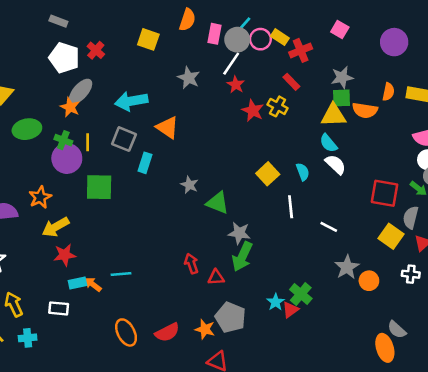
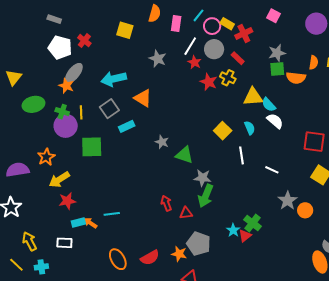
gray circle: (237, 40) -> (214, 49), moved
yellow triangle: (333, 115) -> (253, 97), moved
gray square: (124, 139) -> (109, 109), turned 36
cyan rectangle: (145, 163) -> (127, 126), turned 49

